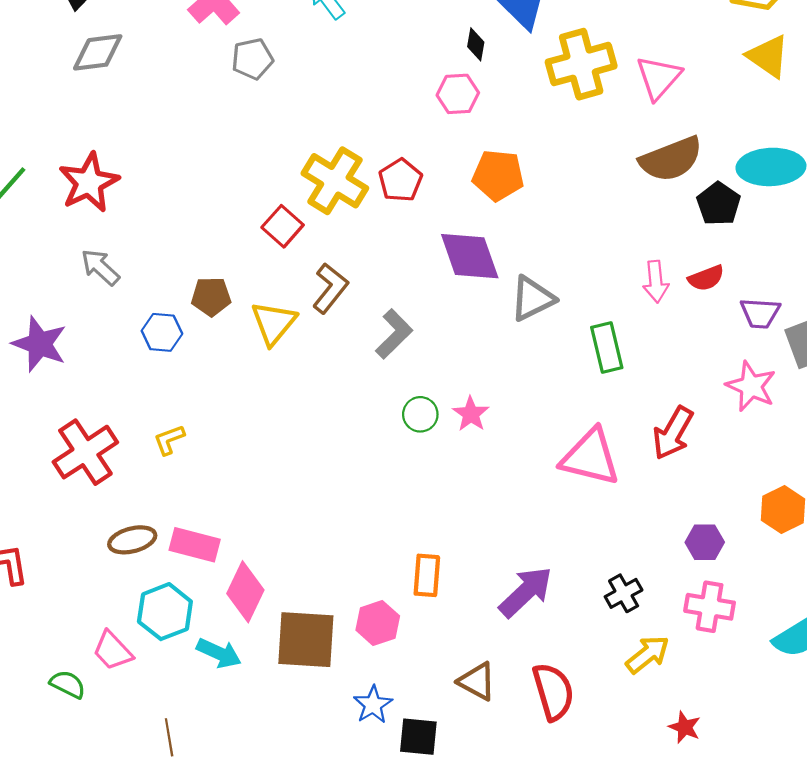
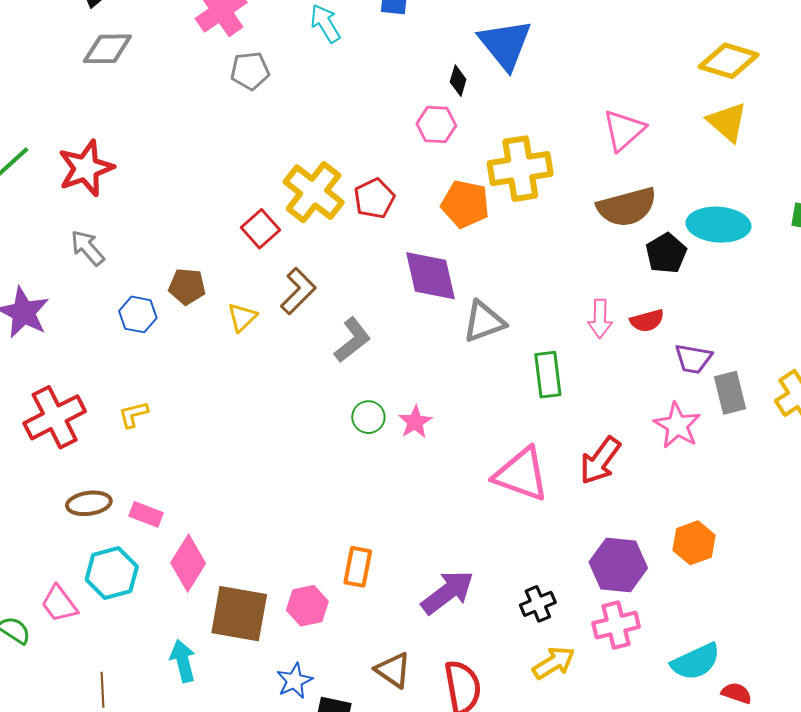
yellow cross: (581, 64) -> (520, 169), moved
yellow triangle: (274, 323) -> (242, 317), size x0.7
purple hexagon: (705, 542) -> (618, 565), size x1.6
pink rectangle: (195, 545) -> (146, 514), size x0.7
pink cross: (710, 607) -> (616, 625), turned -30
cyan arrow: (219, 653) -> (183, 661), moved, turned -135

